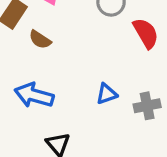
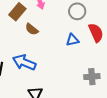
blue triangle: (107, 94) -> (72, 40), moved

